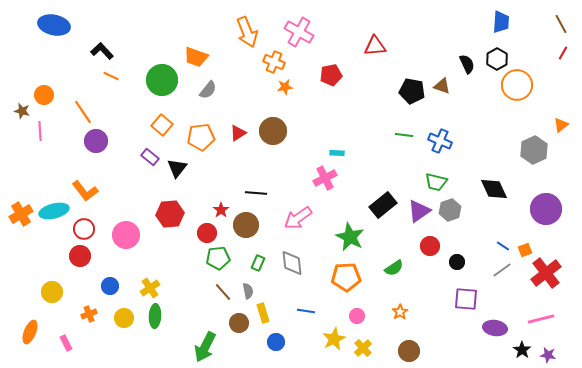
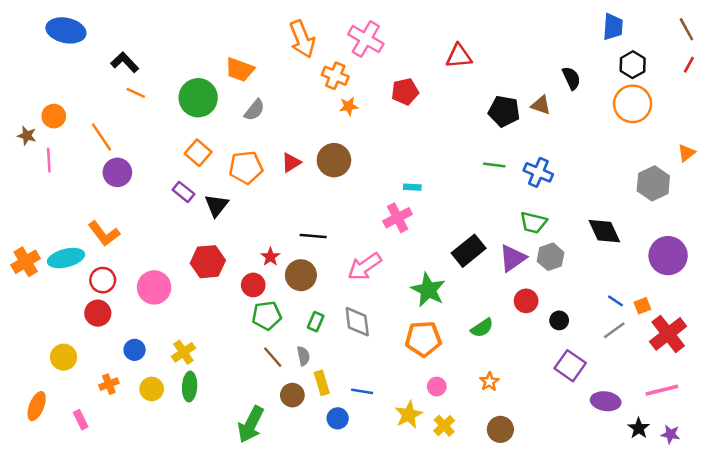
black hexagon: (497, 59) -> (633, 65), moved
purple square: (466, 299) -> (570, 366), turned 30
blue line: (306, 311) -> (362, 391), moved

